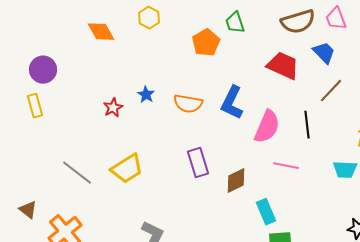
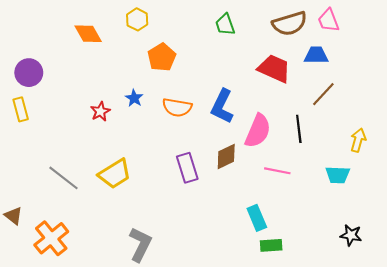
orange pentagon: (206, 43) -> (162, 57), moved
blue trapezoid: (324, 53) -> (316, 55), turned -45
brown diamond: (236, 181) -> (226, 156), moved

